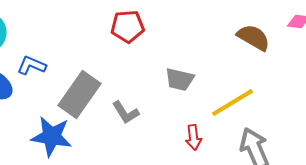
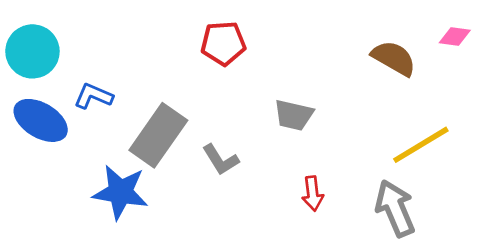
yellow line: (233, 102) -> (421, 145), moved

